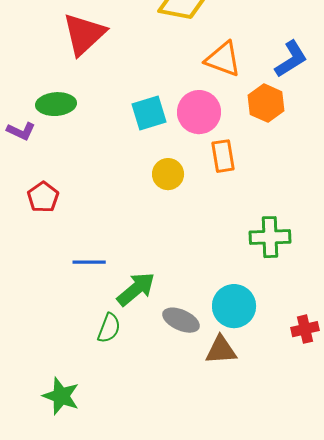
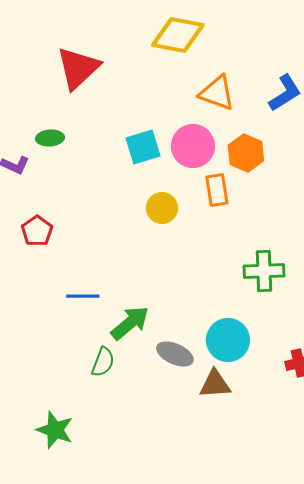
orange hexagon: (266, 103) -> (246, 153), moved
green ellipse: (56, 104) -> (50, 138), size x0.7

